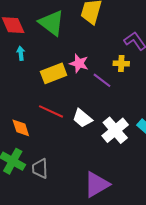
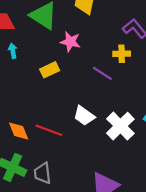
pink star: (79, 63) -> (70, 42), moved
yellow rectangle: (54, 73) -> (50, 70), size x0.7
red line: (51, 111) -> (49, 130), moved

